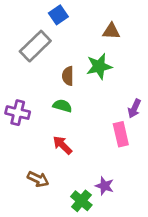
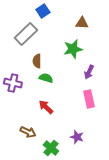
brown semicircle: (68, 76) -> (37, 61), moved
purple arrow: (134, 108) -> (89, 72), moved
green cross: (81, 201) -> (51, 148), moved

